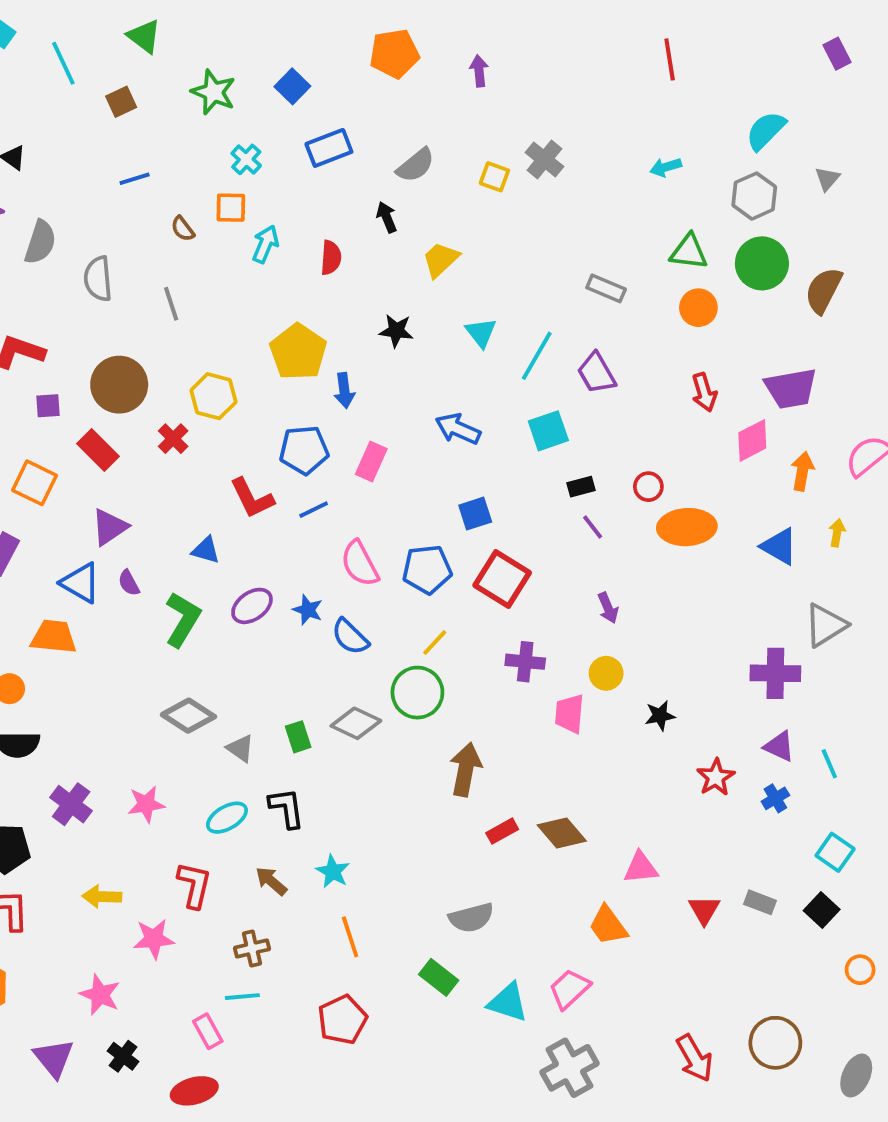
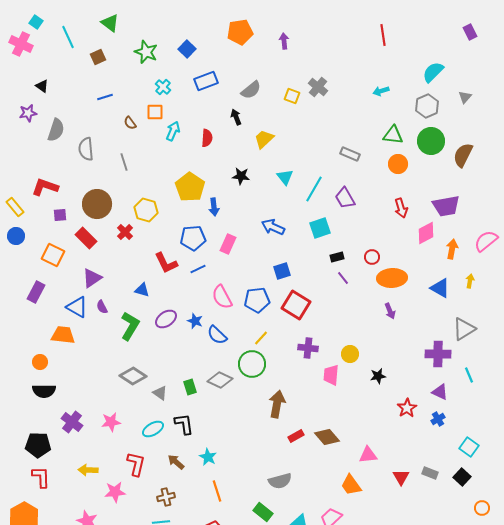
purple arrow: (608, 608) -> (390, 311), moved
cyan line: (829, 764) -> (469, 375), moved

